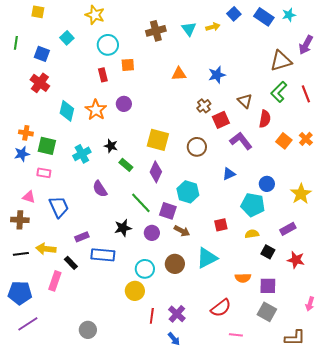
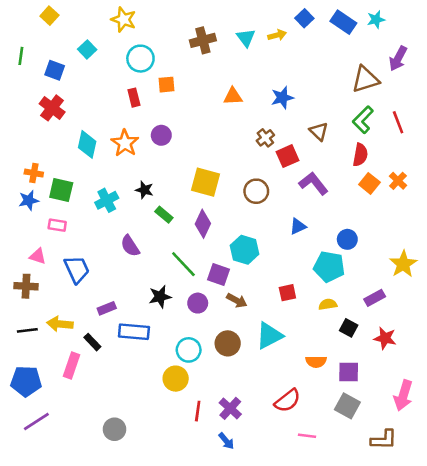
yellow square: (38, 12) -> (49, 16), turned 32
red semicircle: (265, 119) -> (360, 155), moved
yellow star: (301, 194) -> (403, 264), moved
pink arrow: (310, 304) -> (403, 395), size x1.6

